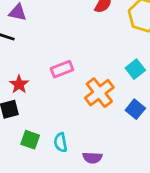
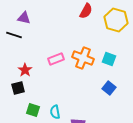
cyan square: (135, 69) -> (109, 59), turned -32
orange cross: (99, 93) -> (83, 58), moved, turned -30

